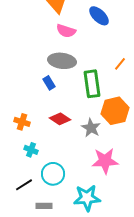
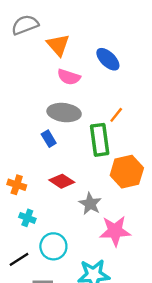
orange line: (120, 64) -> (116, 115), moved
gray star: (91, 128) -> (90, 204), moved

